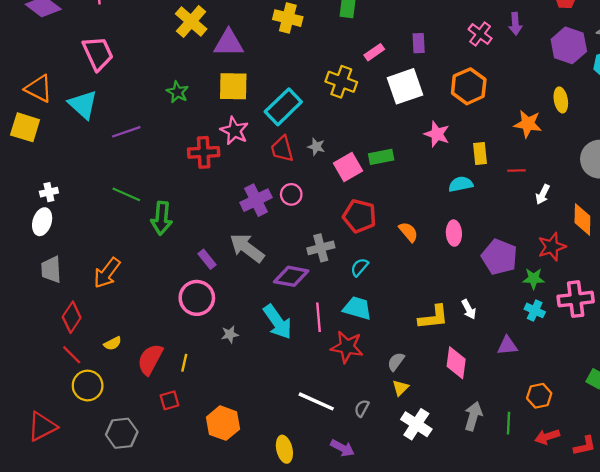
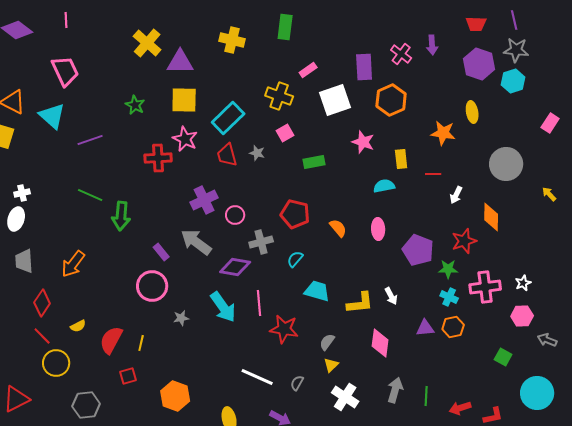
purple rectangle: (419, 43) -> (364, 67), moved, size x1.5
pink square: (348, 167) -> (285, 133), moved, size x0.7
pink circle: (291, 194) -> (235, 215), moved
cyan trapezoid: (357, 308) -> (317, 291), moved
orange hexagon: (539, 396) -> (453, 327), moved

